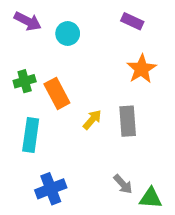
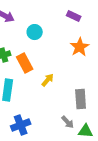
cyan circle: (68, 34) -> (35, 32), moved
gray rectangle: (128, 121) -> (81, 99), moved

